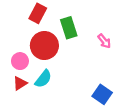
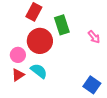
cyan semicircle: (43, 79) -> (39, 71), turned -90

